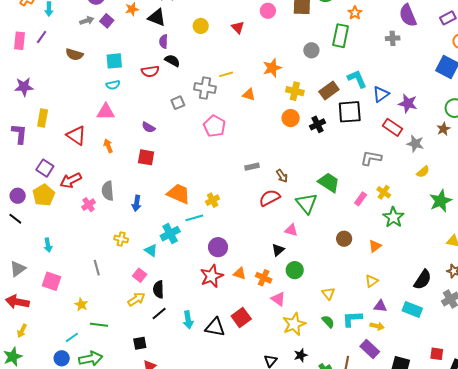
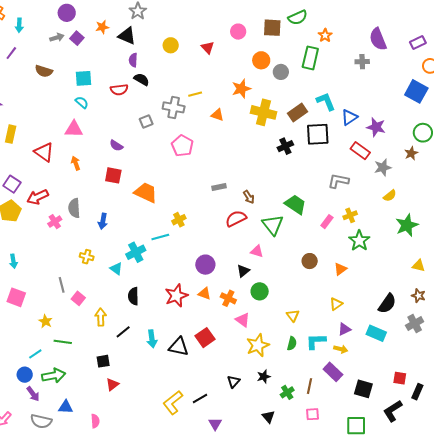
cyan semicircle: (113, 85) -> (82, 102), turned -128
yellow cross: (295, 91) -> (263, 112), size x1.4
orange circle: (291, 118) -> (261, 60), moved
gray star: (415, 144) -> (383, 167), turned -30
yellow cross: (384, 192) -> (350, 215), turned 32
orange trapezoid: (179, 194) -> (146, 193), moved
purple circle: (218, 247) -> (205, 265), moved
pink square: (140, 275) -> (78, 298), moved
black semicircle: (158, 289) -> (133, 296), moved
yellow arrow: (136, 299) -> (101, 317), turned -60
purple triangle: (380, 306) -> (344, 329), turned -32
green semicircle: (328, 322) -> (292, 343), turned 56

